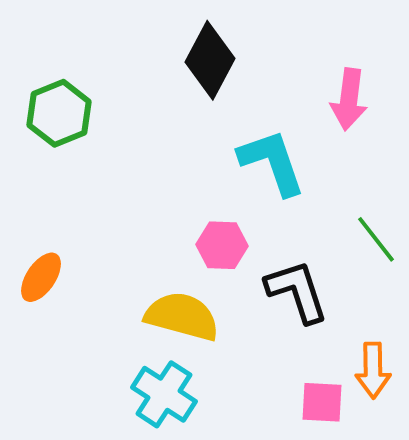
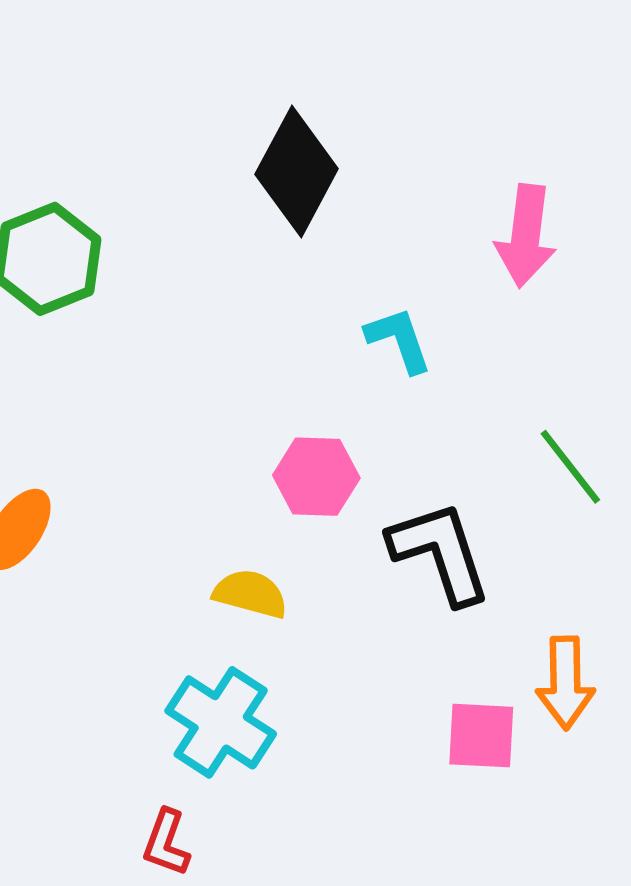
cyan L-shape: (272, 162) -> (399, 340), size x0.6
yellow semicircle: (182, 316) -> (250, 594), size x0.6

